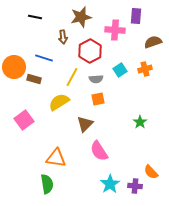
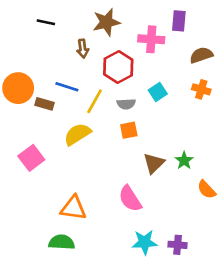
blue line: (44, 58) -> (67, 87), moved
orange cross: (145, 69) -> (201, 89), moved, turned 32
brown triangle: (85, 124) -> (154, 163), moved
orange semicircle: (151, 172) -> (207, 190), moved
green semicircle: (47, 184) -> (62, 242), turned -78
cyan star: (110, 184) -> (145, 242), turned 30

